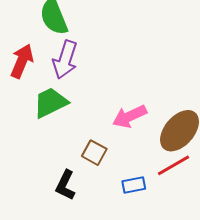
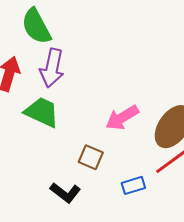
green trapezoid: (50, 103) -> (42, 112), turned 57
black L-shape: (65, 185) -> (65, 193), turned -72

